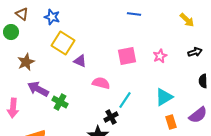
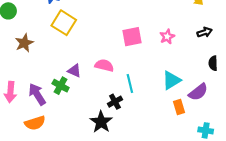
purple triangle: (80, 61) -> (74, 71), moved
purple arrow: (38, 89) -> (37, 94), moved, turned 30
cyan line: (125, 100) -> (130, 84), turned -48
purple semicircle: (198, 115) -> (198, 92), moved

